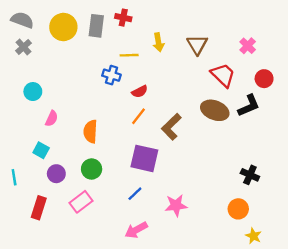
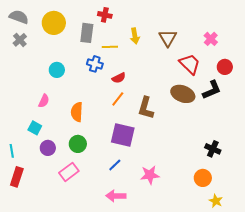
gray rectangle: (96, 26) -> (87, 33), moved
cyan circle: (33, 92) -> (57, 70), moved
brown L-shape: (171, 127) -> (146, 108), turned -30
red rectangle: (39, 208) -> (17, 177), moved
pink arrow: (136, 230) -> (116, 196), turned 30

